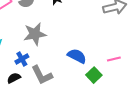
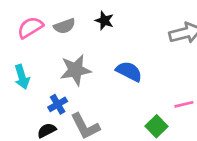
blue semicircle: (77, 56) -> (129, 71), moved

